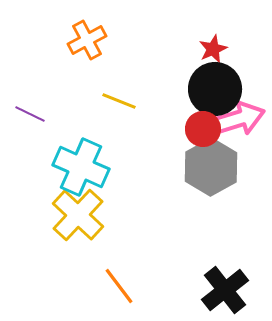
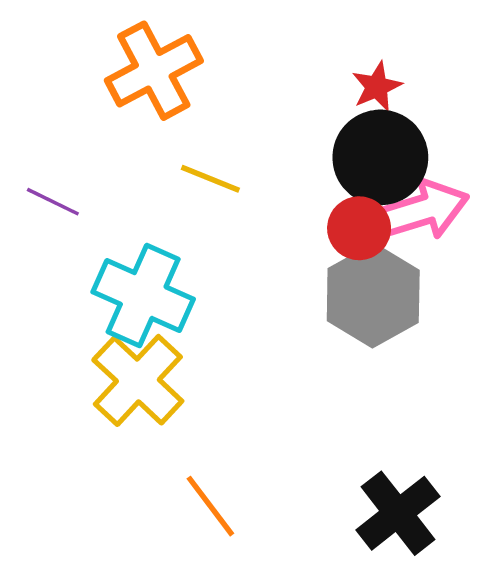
orange cross: (87, 40) -> (154, 71), size x1.4

